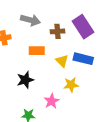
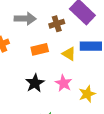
yellow star: (71, 85) -> (87, 94), moved
pink star: (52, 101) -> (64, 83), moved

